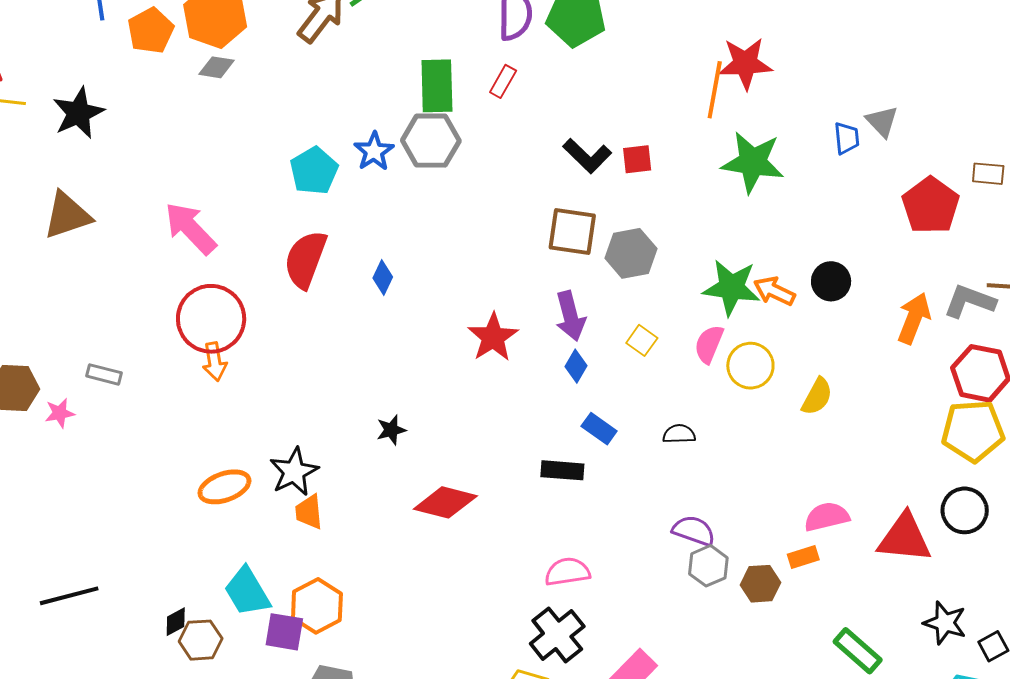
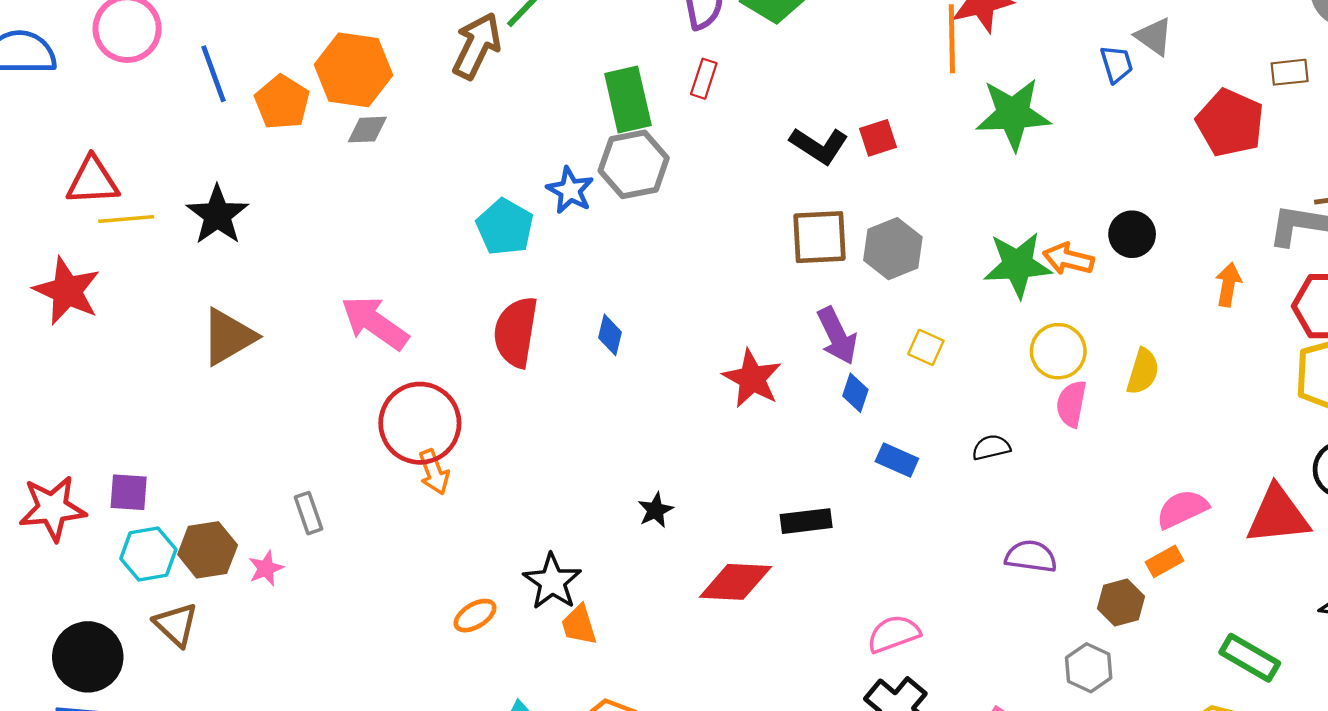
orange arrow: (914, 318) -> (1228, 285), moved, size x0.7
pink semicircle: (709, 344) -> (1071, 404), moved
gray rectangle: (104, 374) -> (308, 513), turned 68
black rectangle: (562, 470) -> (806, 521), moved
orange ellipse: (224, 487) -> (475, 616), size x0.7
gray hexagon: (708, 566) -> (1089, 668), moved

